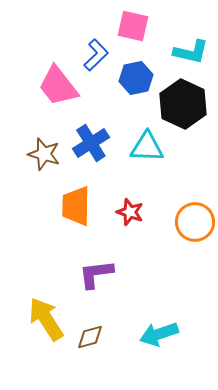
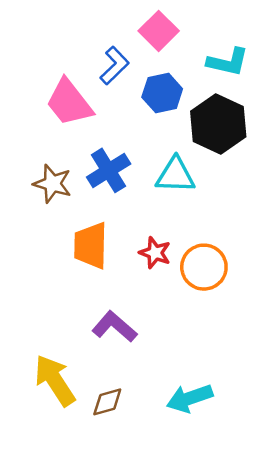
pink square: (133, 26) -> (159, 31), turned 32
orange circle: (195, 222) -> (204, 267), moved
purple L-shape: (96, 274) -> (114, 327), turned 48

